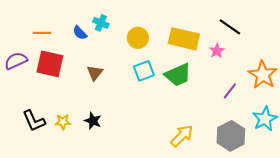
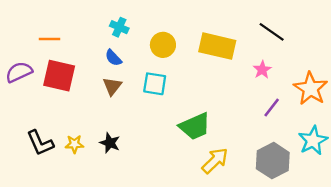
blue semicircle: (80, 33) -> (113, 58), moved
pink star: (217, 51) -> (262, 70), moved
cyan square: (144, 71) -> (155, 84), moved, turned 30
green trapezoid: (178, 75) -> (195, 126), moved

